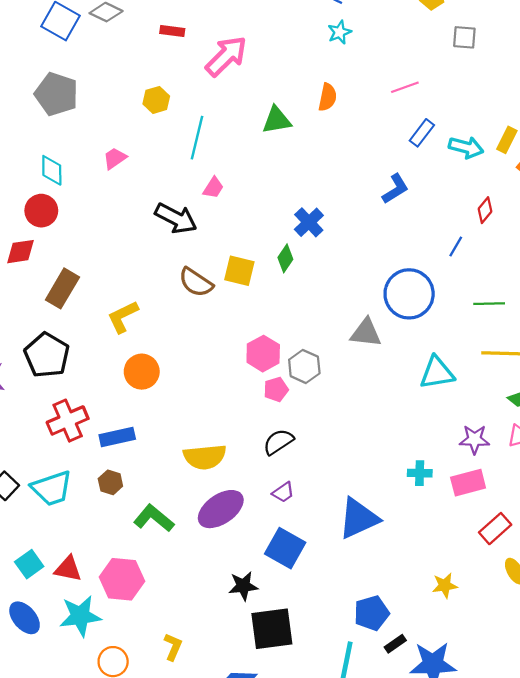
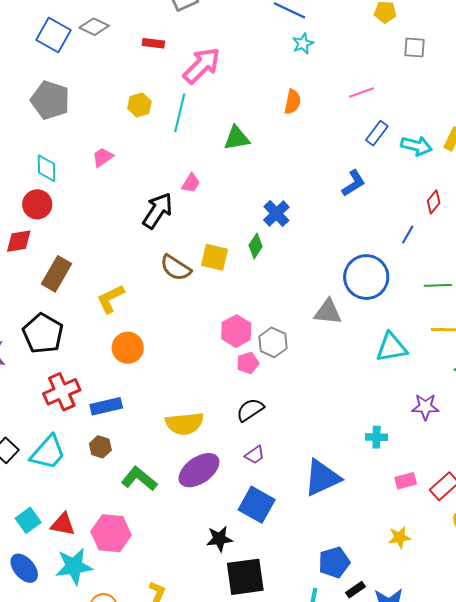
green triangle: (277, 120) -> (237, 138), moved
cyan line: (197, 138) -> (180, 113), moved
black arrow: (176, 218) -> (158, 211), turned -84
pink rectangle: (468, 483) -> (406, 481), moved, size x0.7
cyan trapezoid: (52, 488) -> (48, 452), turned -30

